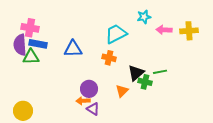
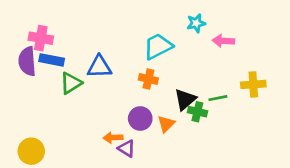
yellow cross: (189, 31) -> (253, 84), moved
green triangle: (31, 57) -> (71, 83), moved, turned -30
purple circle: (89, 89) -> (140, 119), moved

